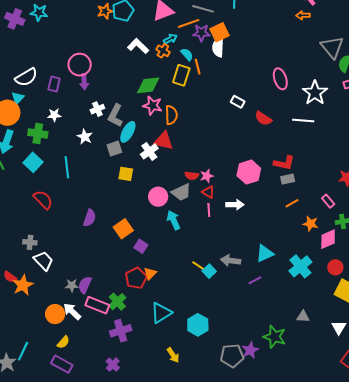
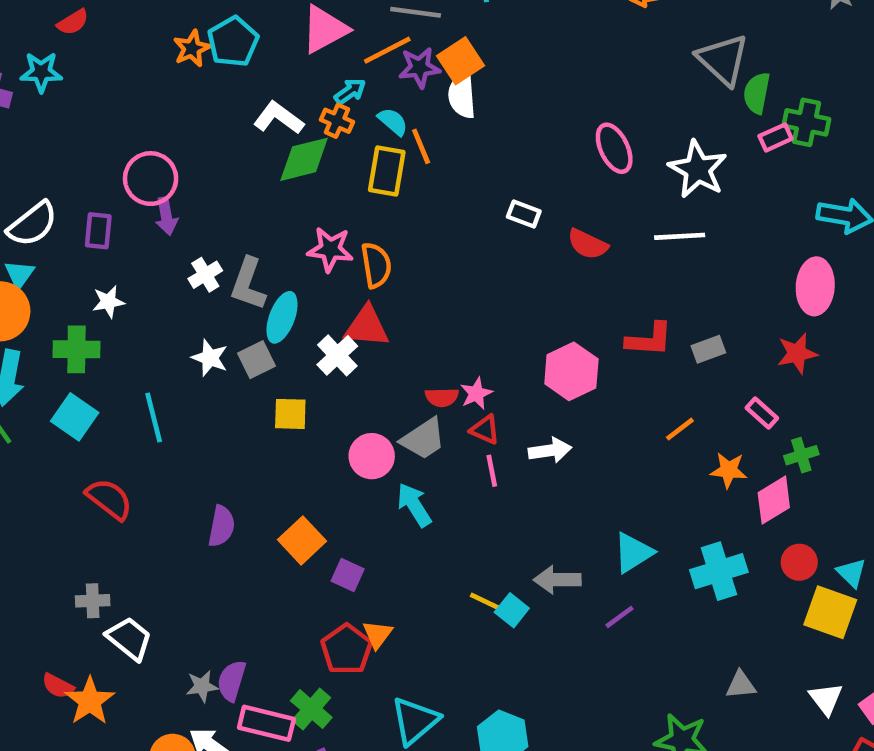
green diamond: (148, 85) -> (304, 159), moved
white star: (85, 137) -> (210, 358), moved
gray rectangle: (288, 179) -> (708, 349), moved
cyan cross: (300, 266) -> (719, 571), turned 30

